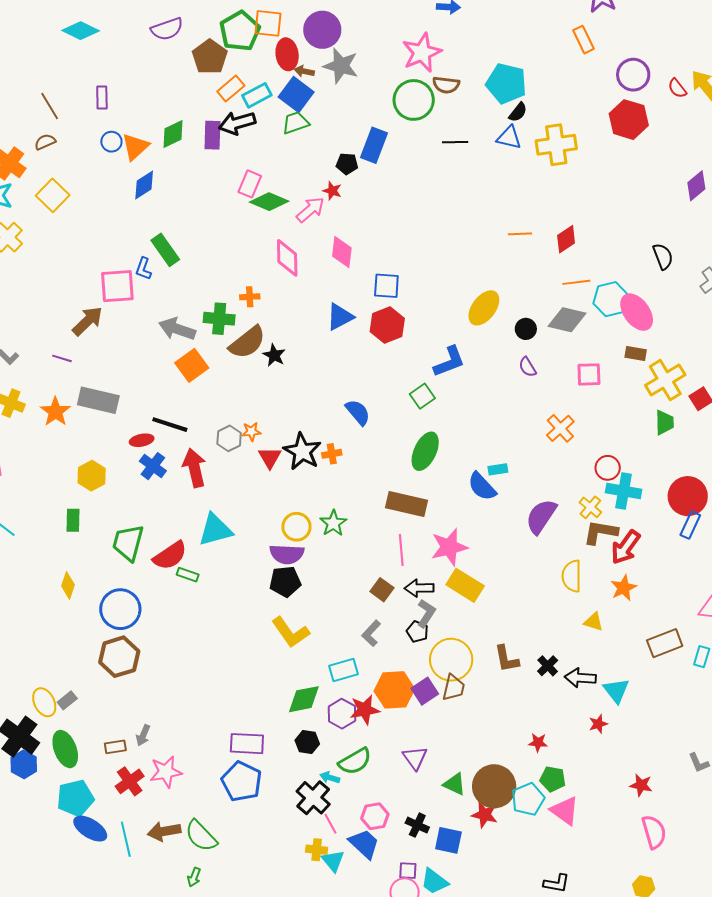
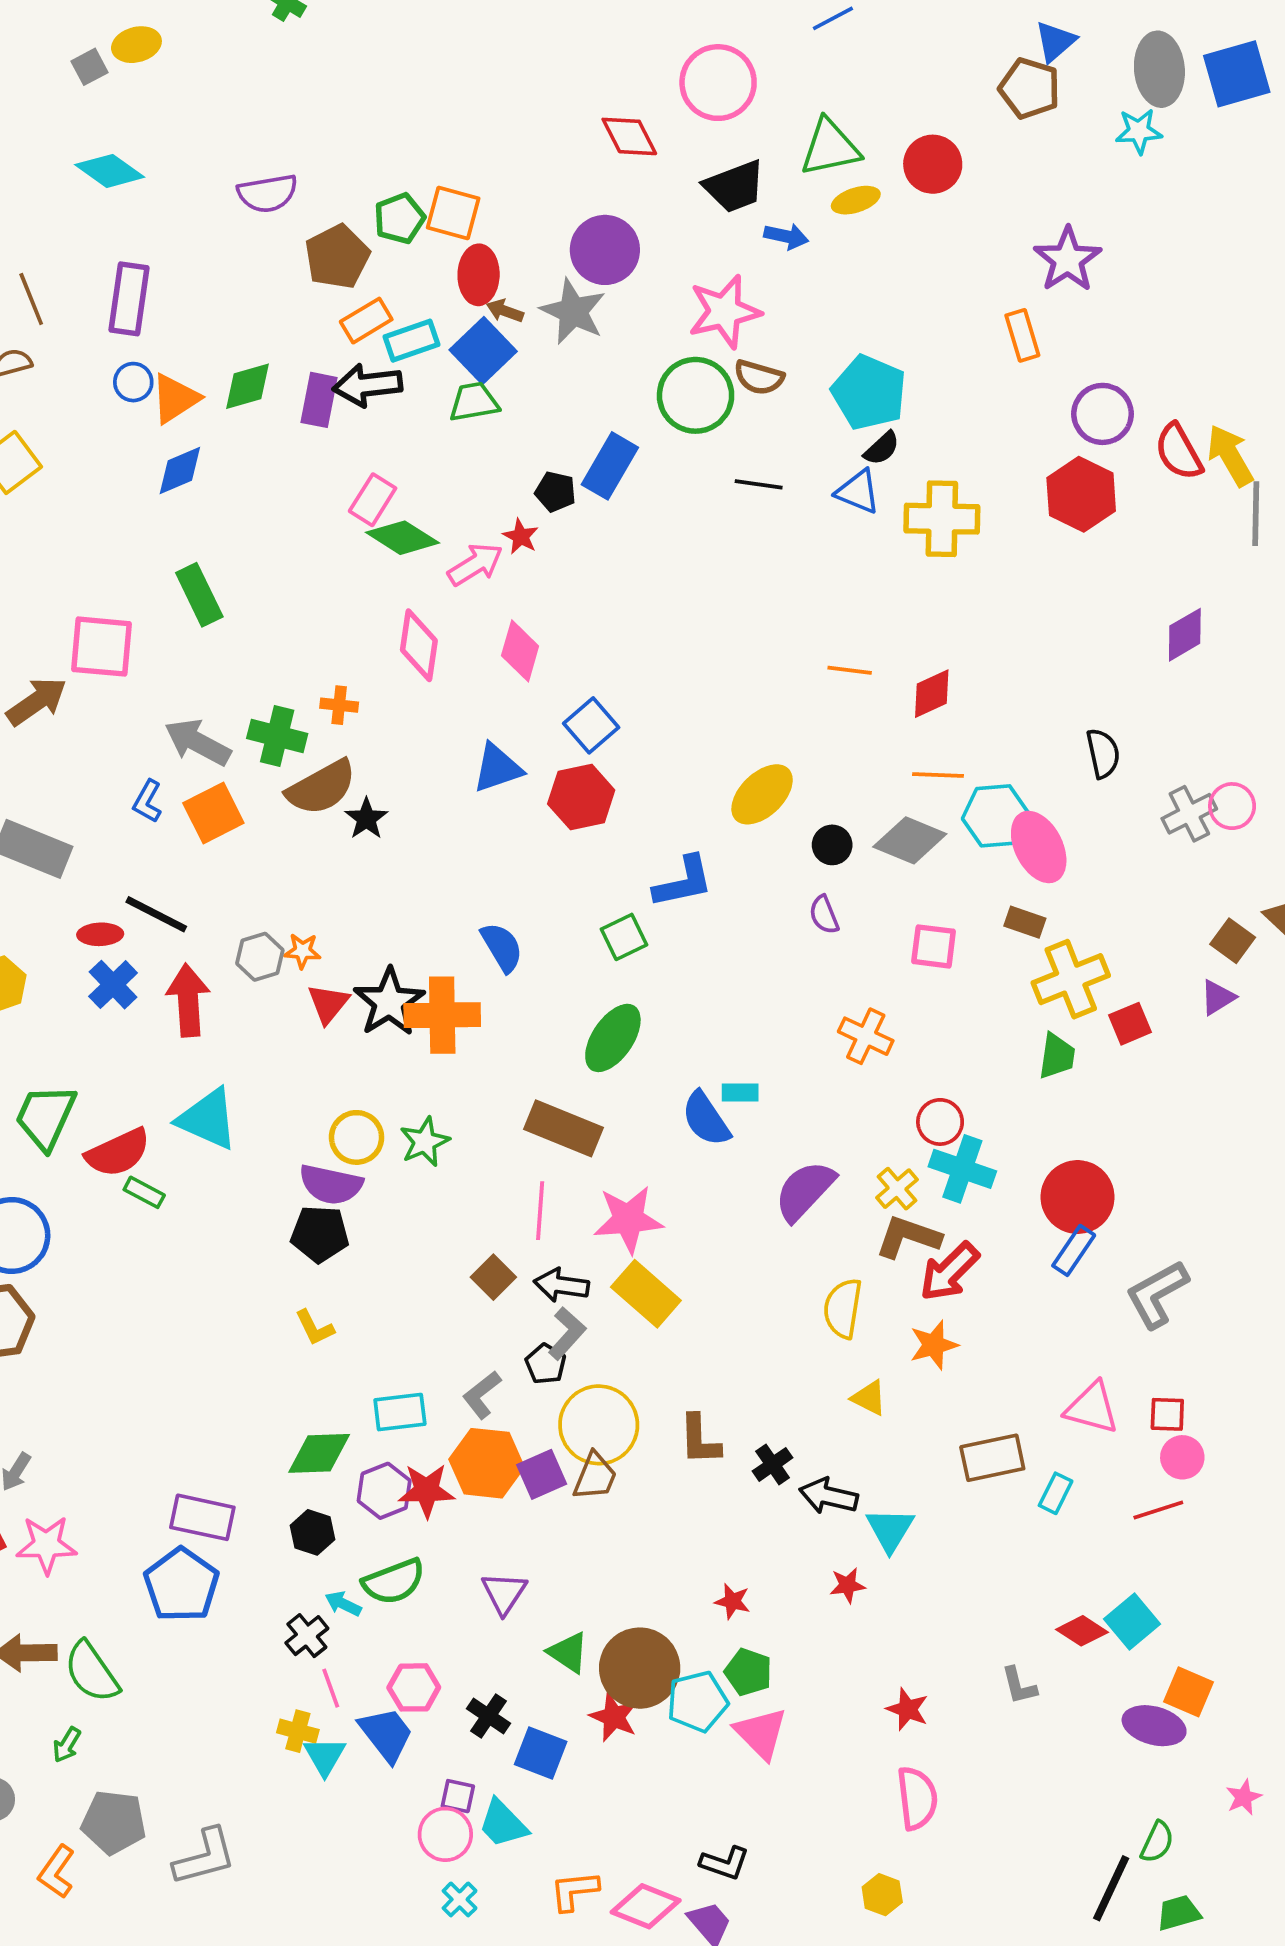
purple circle: (322, 30) -> (605, 250), moved
green pentagon: (240, 31) -> (399, 218), size x0.7
red semicircle: (677, 88) -> (1179, 452), size x1.5
purple rectangle: (102, 97) -> (129, 299), size x1.6
blue L-shape: (143, 269) -> (147, 801), moved
blue square: (386, 286) -> (591, 725), turned 36
orange cross: (560, 428) -> (866, 1036), turned -32
orange cross: (332, 454) -> (442, 1015), size x2.0
cyan triangle: (215, 530) -> (208, 1119), turned 30
yellow L-shape: (291, 632) -> (314, 1328), size x0.6
gray L-shape: (371, 633) -> (482, 1395), moved
black cross: (313, 798) -> (307, 1636), size x0.7

